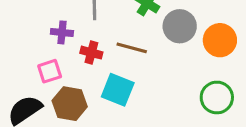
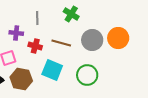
gray circle: (180, 26) -> (92, 40), moved
green circle: (217, 97) -> (87, 75), moved

